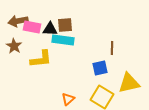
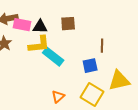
brown square: (65, 25) -> (68, 24), moved
cyan rectangle: (63, 40) -> (53, 57), moved, turned 30
yellow L-shape: (41, 59) -> (39, 45), moved

